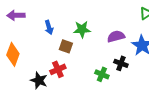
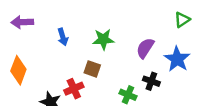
purple semicircle: (116, 36) -> (145, 48), turned -42
brown square: (66, 46) -> (92, 69), moved

